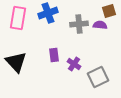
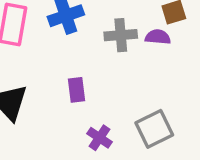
purple cross: (74, 64) -> (99, 138), moved

